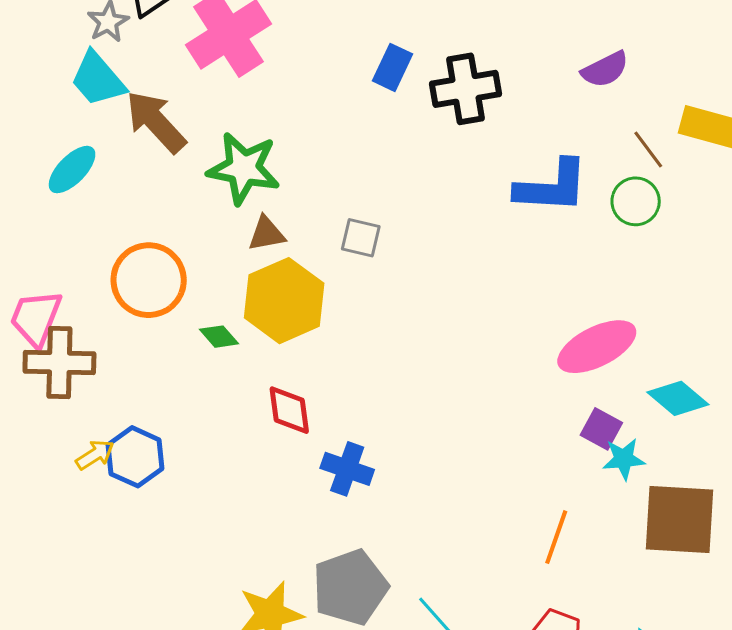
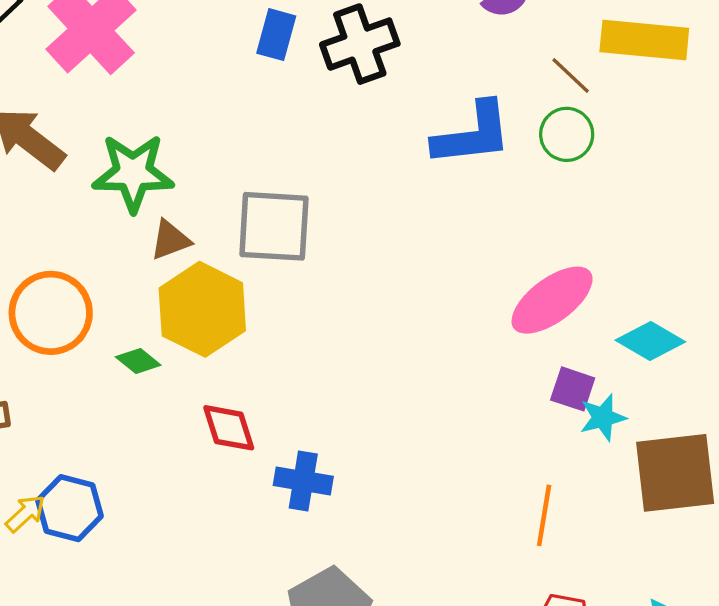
gray square: (361, 238) -> (274, 226), size x1.8

